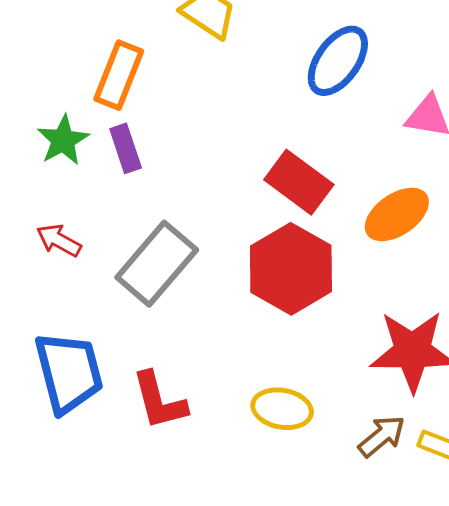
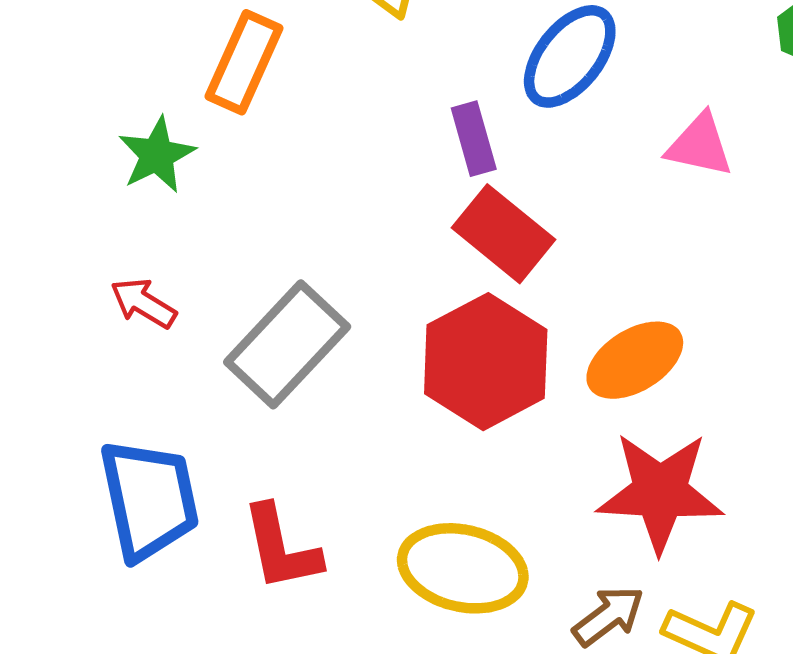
purple rectangle: (126, 148) -> (474, 139), moved
orange ellipse: (397, 214) -> (635, 360), moved
yellow ellipse: (282, 409) -> (463, 568), size x1.4

